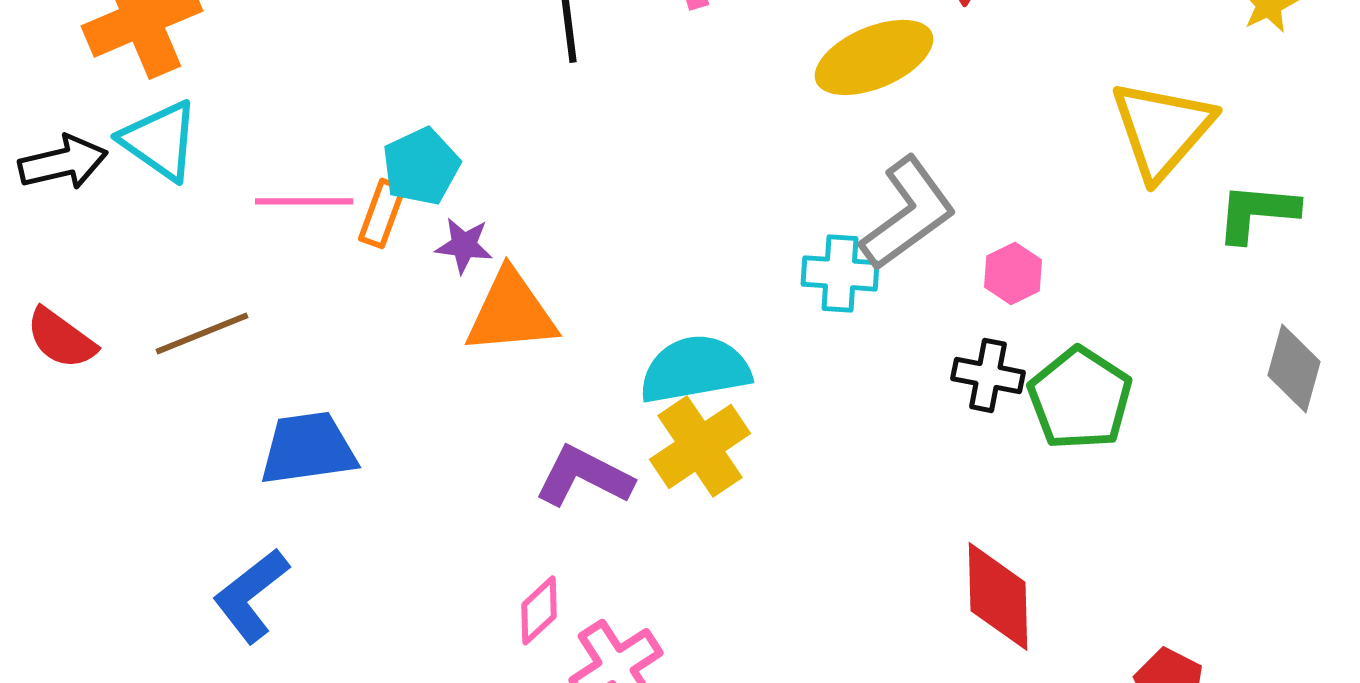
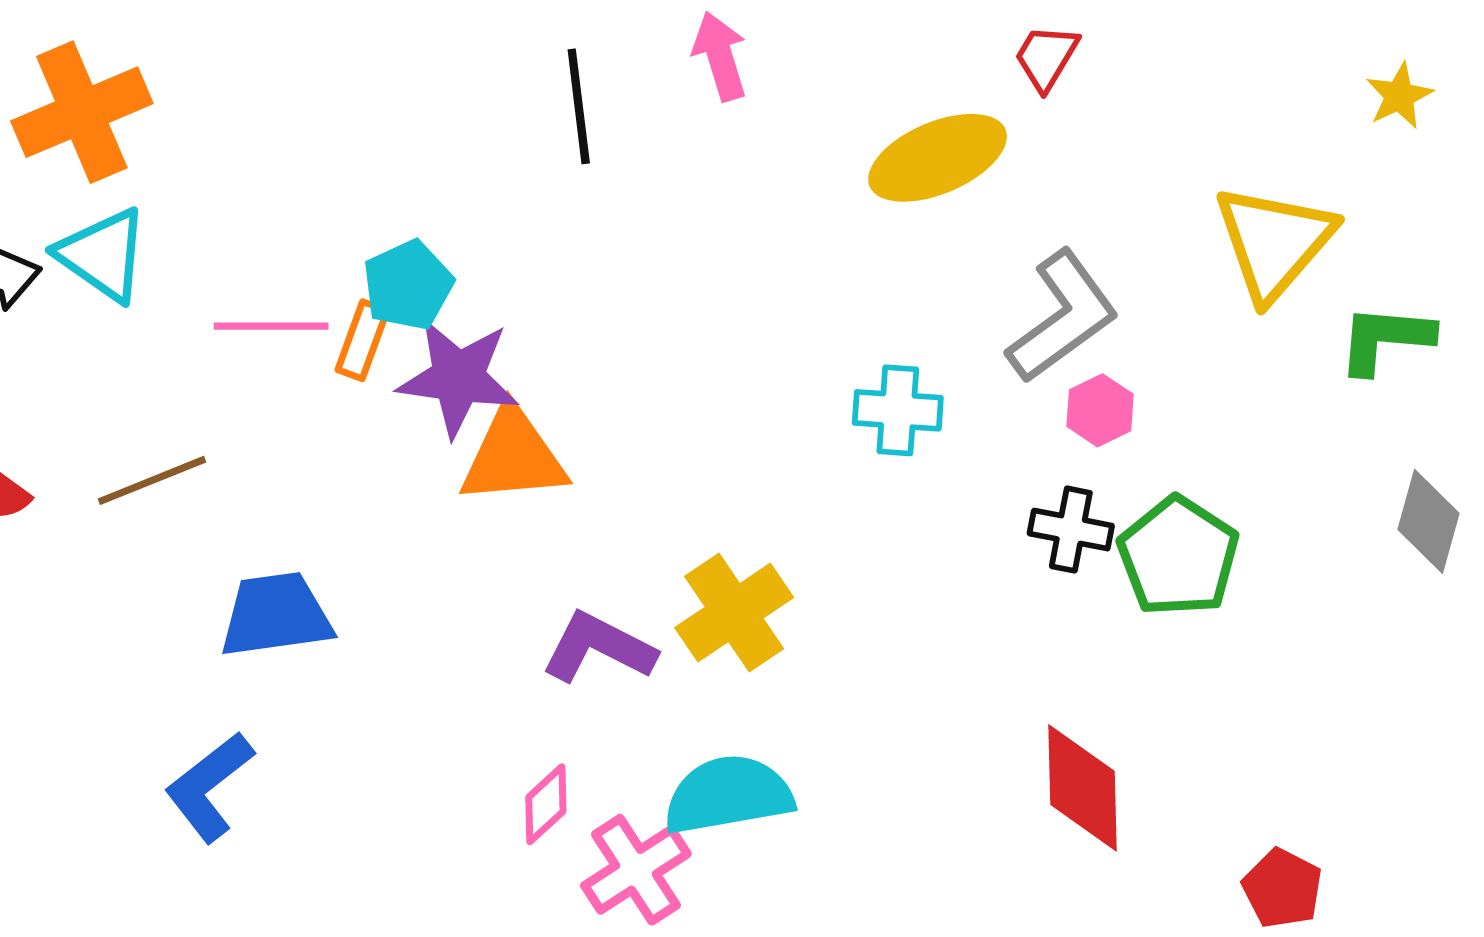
gray L-shape: (908, 213) -> (1063, 317), moved
purple star: (464, 245) -> (458, 378), size x1.8
cyan semicircle: (695, 369) -> (728, 795), moved

